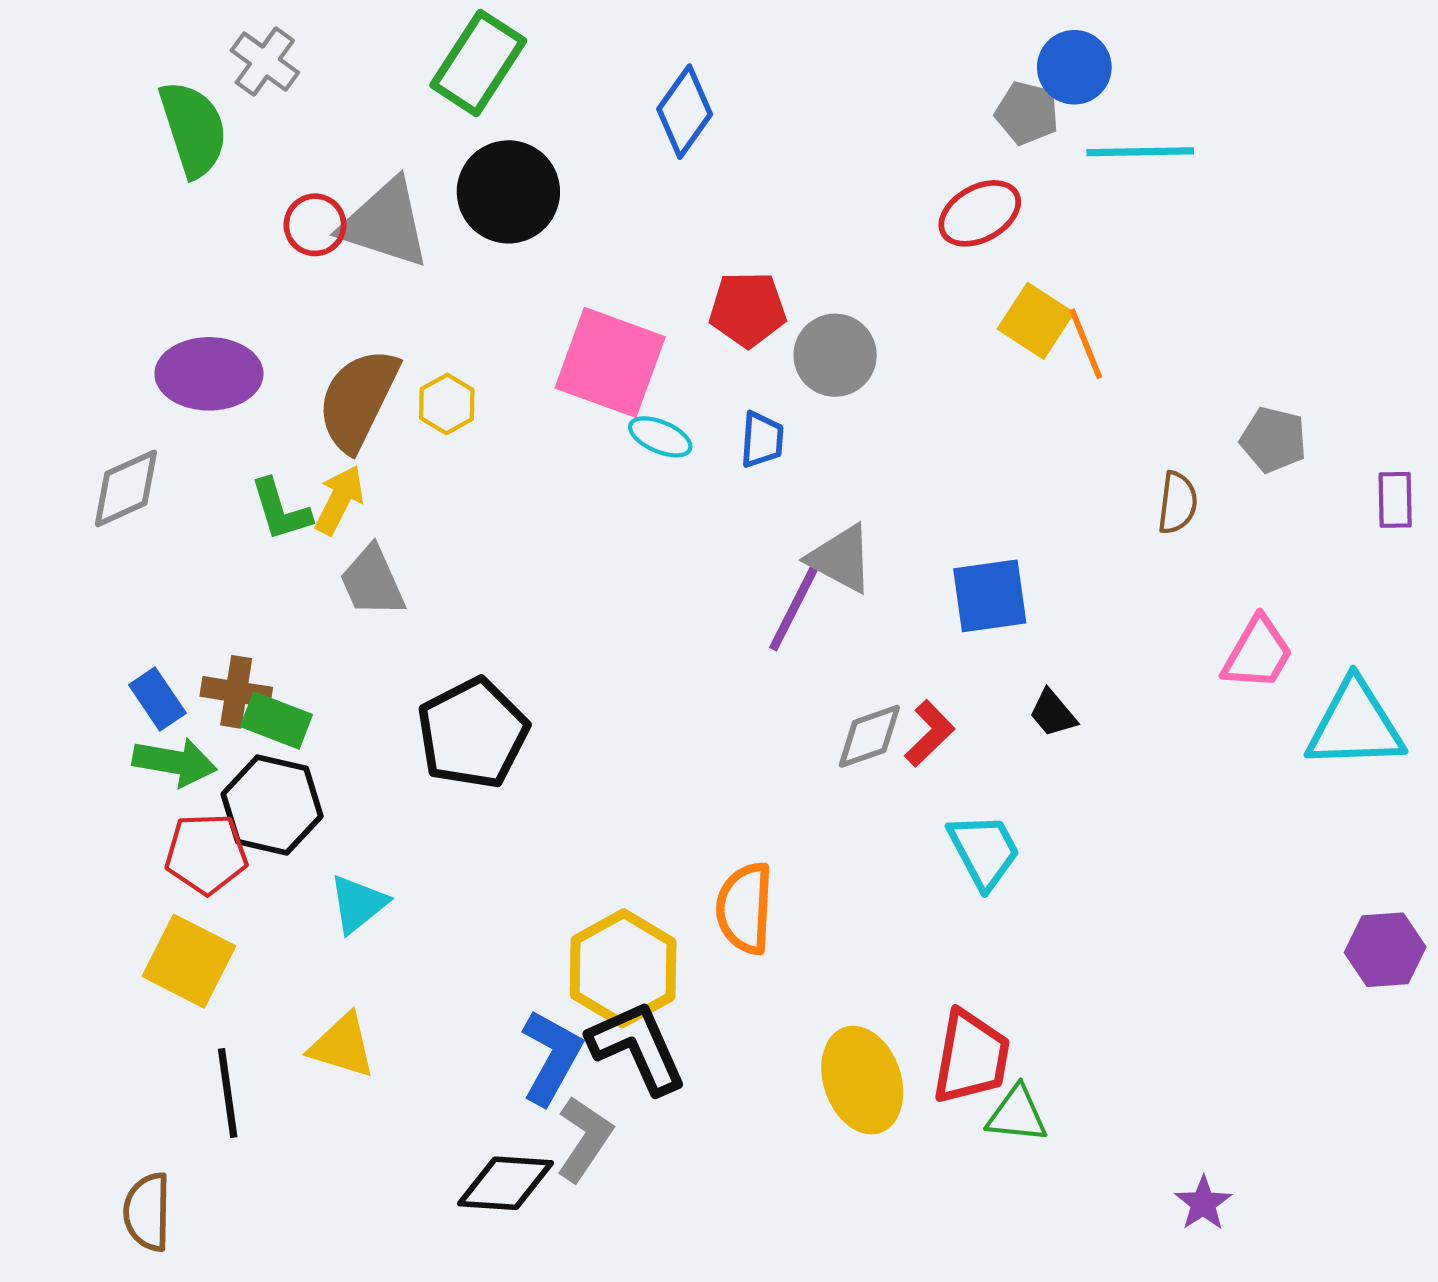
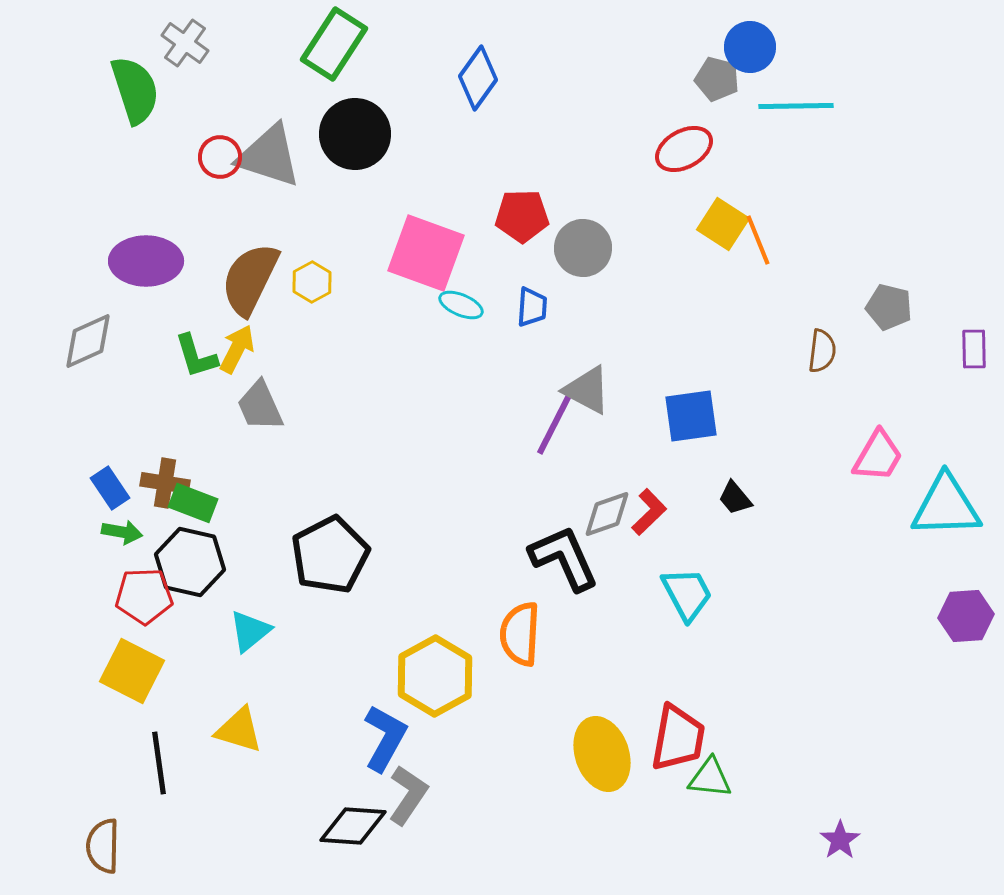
black pentagon: (473, 733) -> (330, 555), moved
green arrow: (175, 762) -> (122, 532), size x0.7
purple hexagon: (1385, 950) -> (966, 616), moved
black L-shape: (637, 1047) -> (564, 558), moved

